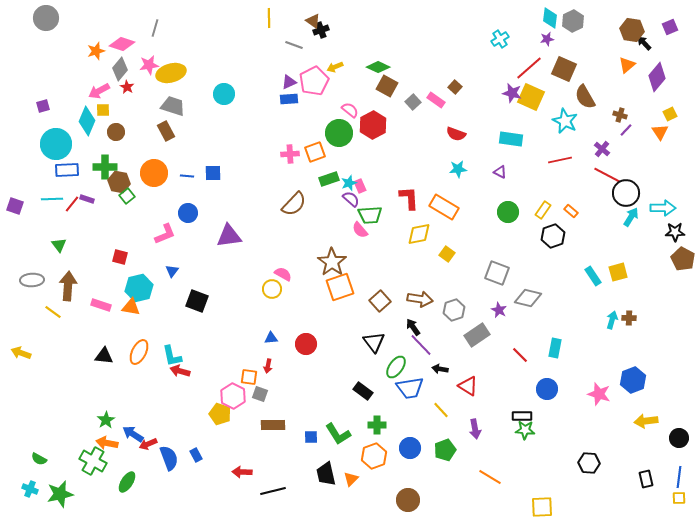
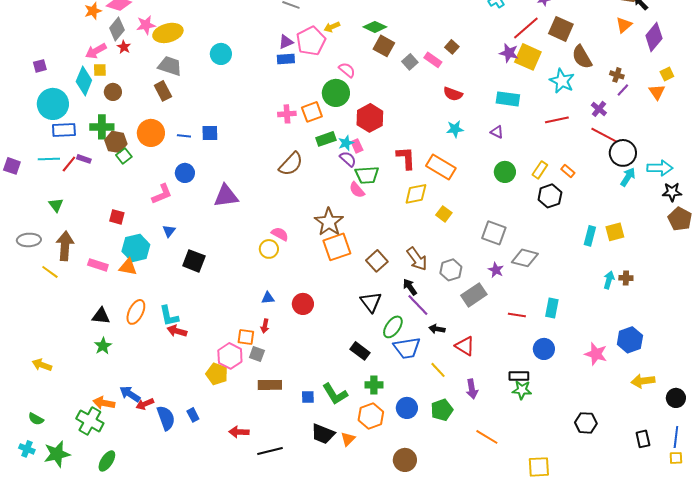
red hexagon: (373, 125) -> (370, 118), moved
cyan rectangle: (593, 276) -> (590, 236), turned 48
brown arrow: (420, 299) -> (417, 259), turned 45
yellow arrow: (21, 353) -> (42, 365), moved
red line: (520, 355) -> (517, 315), turned -36
green star: (106, 420) -> (103, 346), moved
black trapezoid: (326, 474) -> (323, 434), turned -55
green ellipse: (127, 482) -> (107, 461), moved

